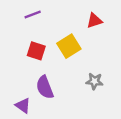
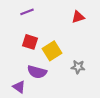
yellow square: (69, 46) -> (52, 51), moved
purple semicircle: (45, 87) -> (37, 72), turned -54

